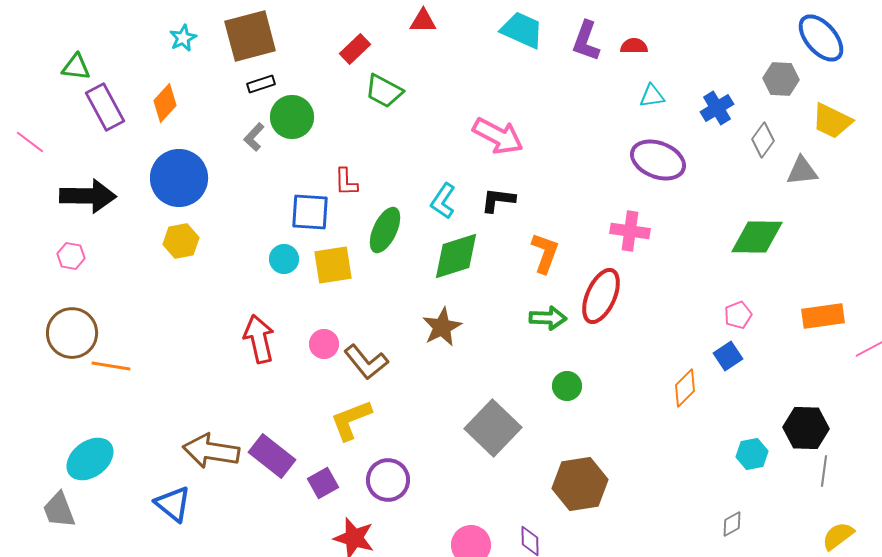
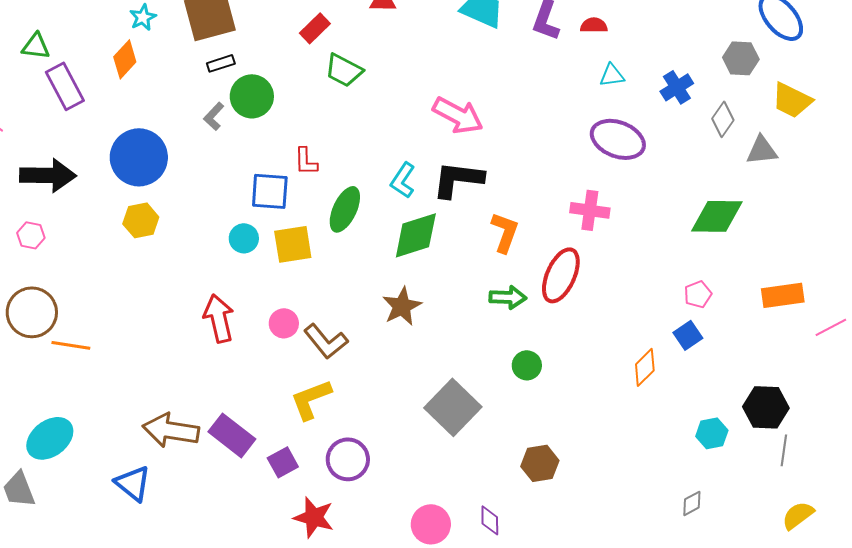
orange diamond: (165, 103) -> (125, 59), moved
black L-shape: (498, 200) -> (458, 179), size x1.5
brown hexagon: (580, 484) -> (540, 463), size x0.7

